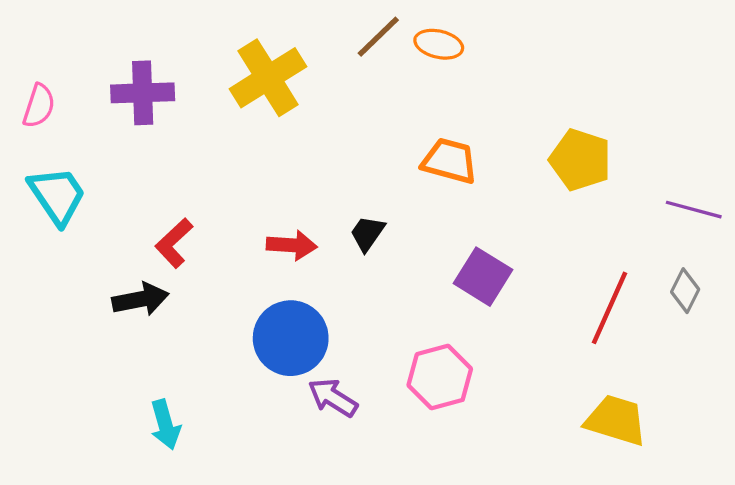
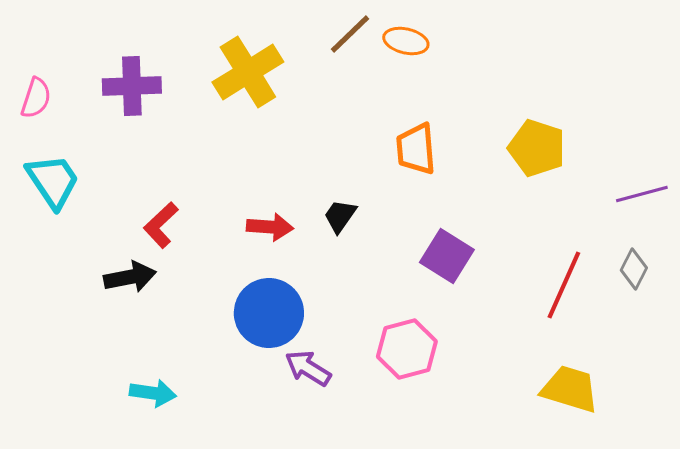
orange trapezoid: (450, 161) -> (416, 149), turned -110
purple line: (694, 210) -> (642, 194), turned -30
cyan arrow: (165, 425) -> (153, 393), turned -66

